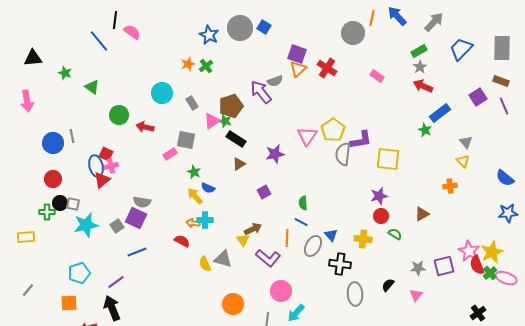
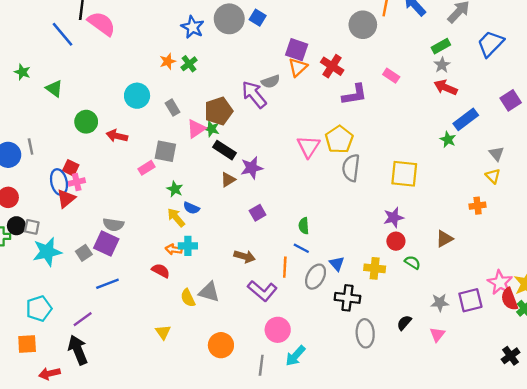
pink semicircle: (132, 32) -> (102, 24), size x1.4
purple L-shape: (361, 140) -> (355, 95), moved
purple star: (275, 154) -> (252, 168), moved
brown arrow: (253, 229) -> (245, 256), turned 42
yellow triangle: (243, 240) -> (163, 332), moved

